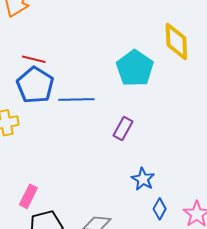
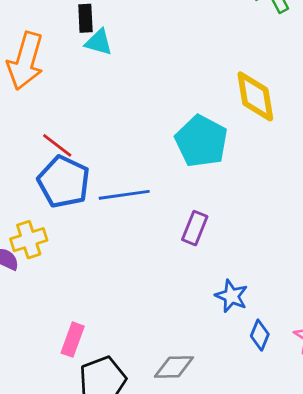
red line: (34, 59) -> (57, 145), turned 30

